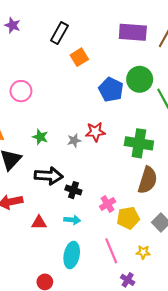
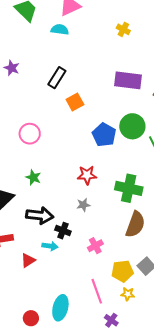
pink circle: (21, 91) -> (30, 134), moved
gray star: (74, 141) -> (83, 205), moved
yellow pentagon: (128, 218) -> (122, 271), moved
cyan arrow: (72, 220) -> (50, 246), moved
red triangle: (39, 223) -> (28, 260), turned -35
cyan ellipse: (72, 255) -> (60, 308), moved

